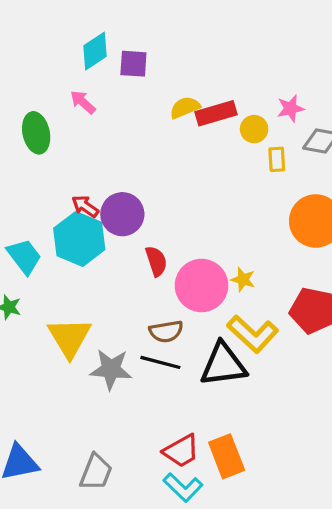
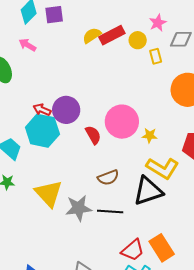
pink circle: (202, 285) -> (122, 122), moved
black line: (160, 362) -> (110, 211), moved

